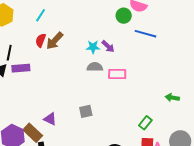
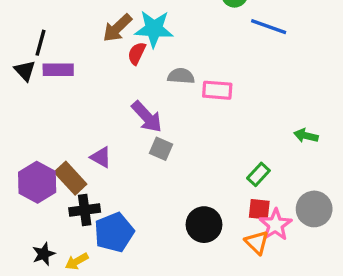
red semicircle: (41, 40) -> (137, 53), moved
purple arrow: (108, 46) -> (147, 117), moved, size x1.5
cyan star: (93, 47) -> (154, 29), moved, size x1.6
gray square: (86, 111) -> (161, 149), turned 32

